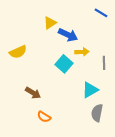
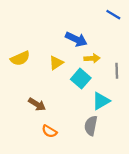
yellow triangle: (50, 23) -> (56, 63), moved
cyan square: (64, 64) -> (81, 79), moved
gray semicircle: (97, 113) -> (91, 126), moved

